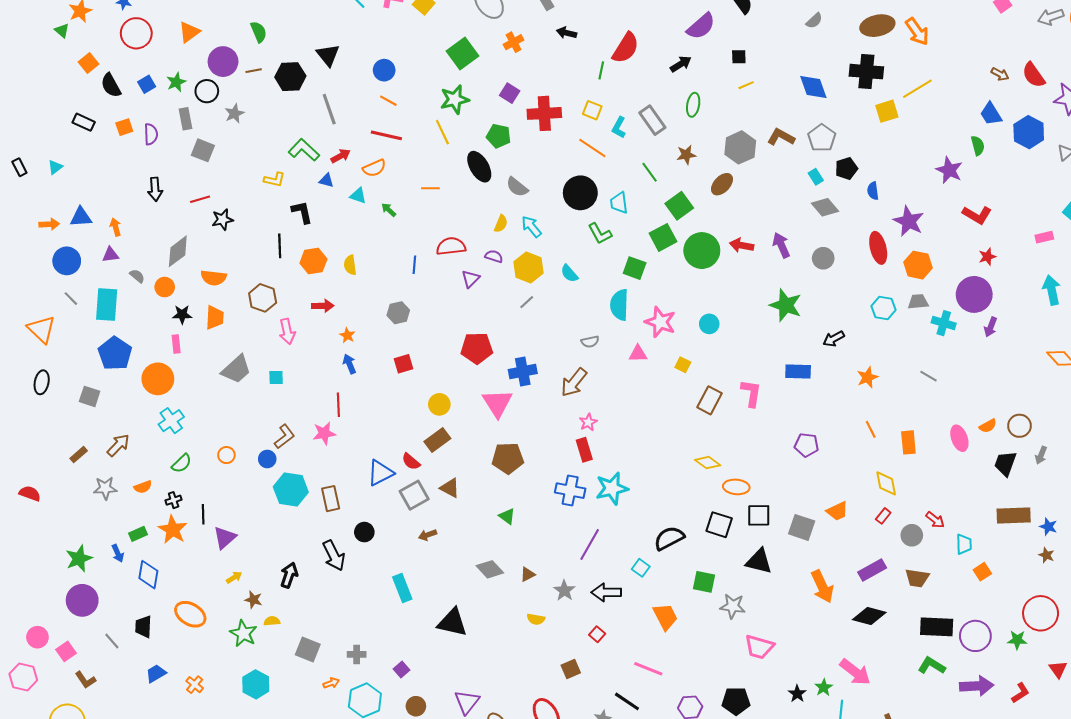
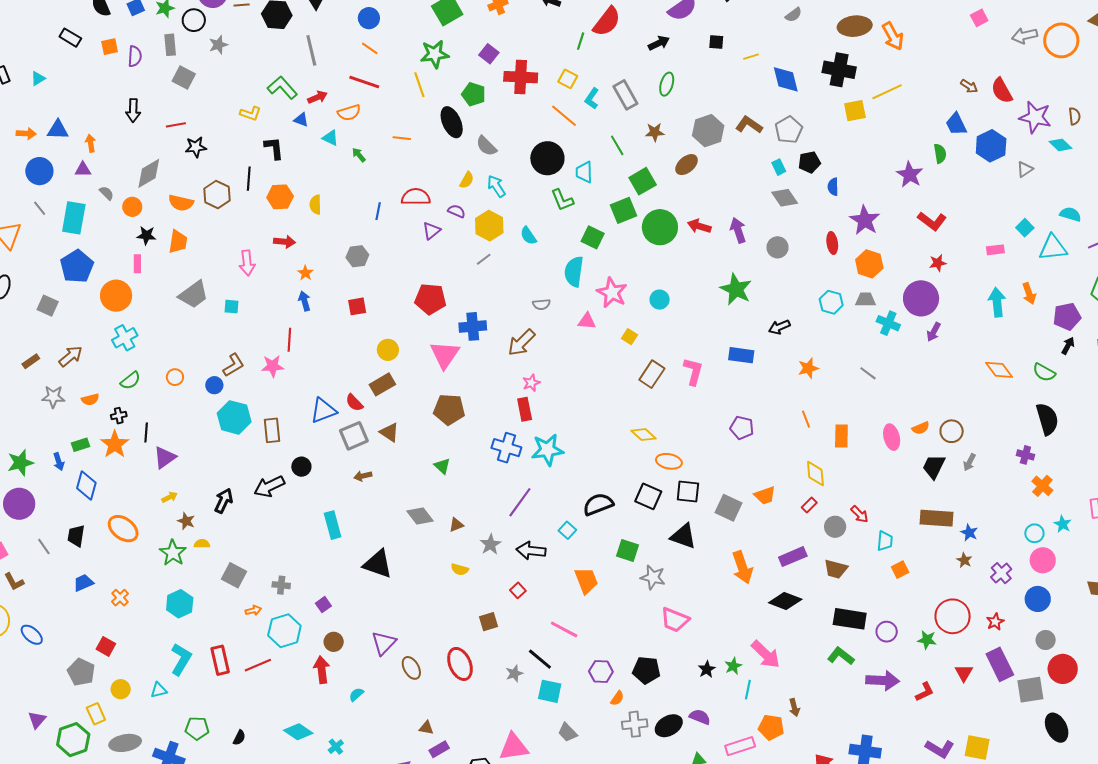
yellow line: (746, 85) -> (751, 57), moved
red ellipse: (878, 248) -> (832, 243), size x0.7
brown hexagon: (263, 298) -> (217, 194), moved
black arrow: (334, 556) -> (269, 486), turned 84
purple circle: (975, 636) -> (887, 632), size x0.7

